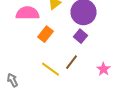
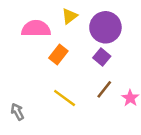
brown line: (72, 62) -> (104, 89), moved

